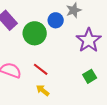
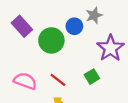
green square: (90, 76) -> (92, 77), moved

